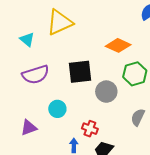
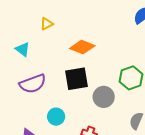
yellow triangle: (60, 22) -> (47, 24), moved, size x0.5
orange diamond: (118, 45) -> (82, 47), moved

